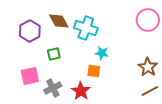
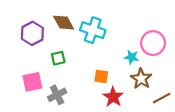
pink circle: (148, 20) -> (153, 43), moved
cyan star: (102, 53) -> (131, 57), moved
brown star: (148, 67) -> (141, 79), moved
red star: (81, 91) -> (113, 97), moved

